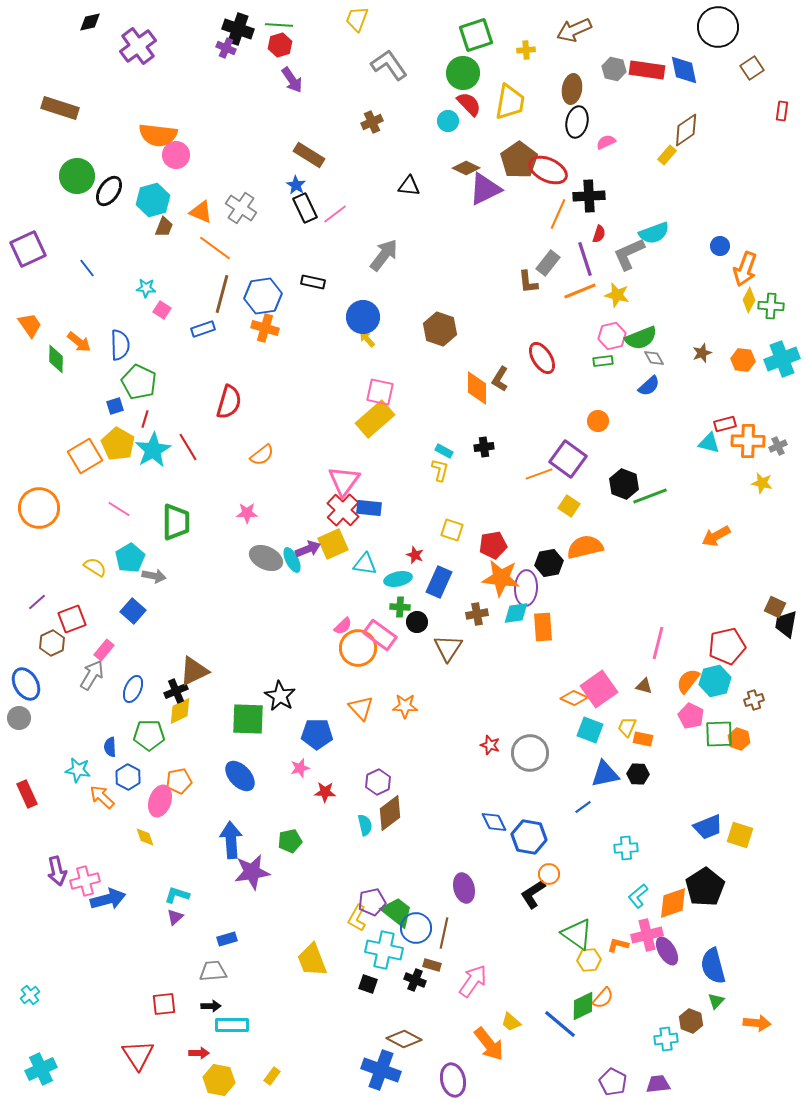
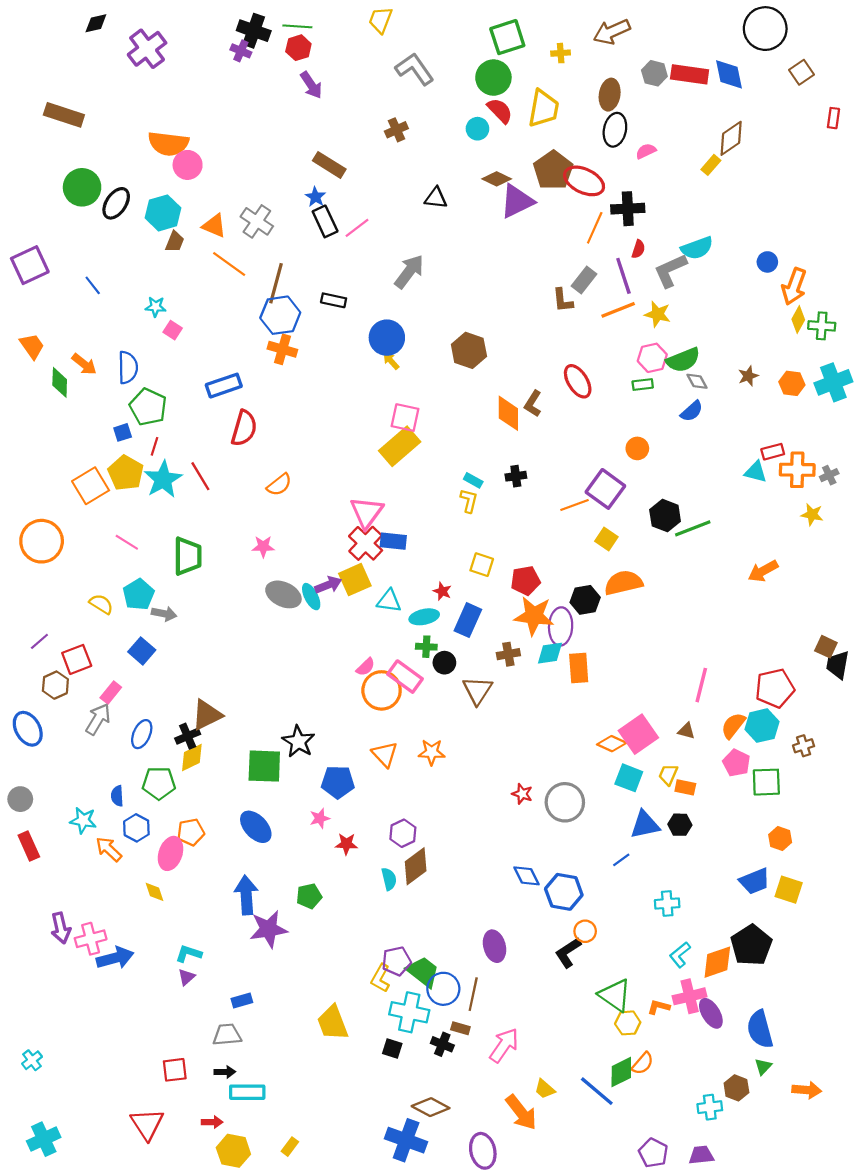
brown line: (222, 294) -> (276, 283), moved
blue rectangle: (203, 329) -> (224, 386), moved, size x1.4
gray circle: (19, 718) -> (20, 799), moved
orange hexagon: (739, 739) -> (780, 839), moved

